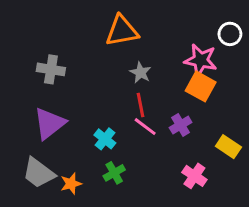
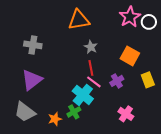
pink star: (201, 60) -> (130, 17), moved, turned 30
cyan cross: (105, 139) -> (83, 95), moved, size x1.5
yellow rectangle: (228, 147) -> (148, 80), moved, turned 35
orange star: (71, 184) -> (55, 119), moved

